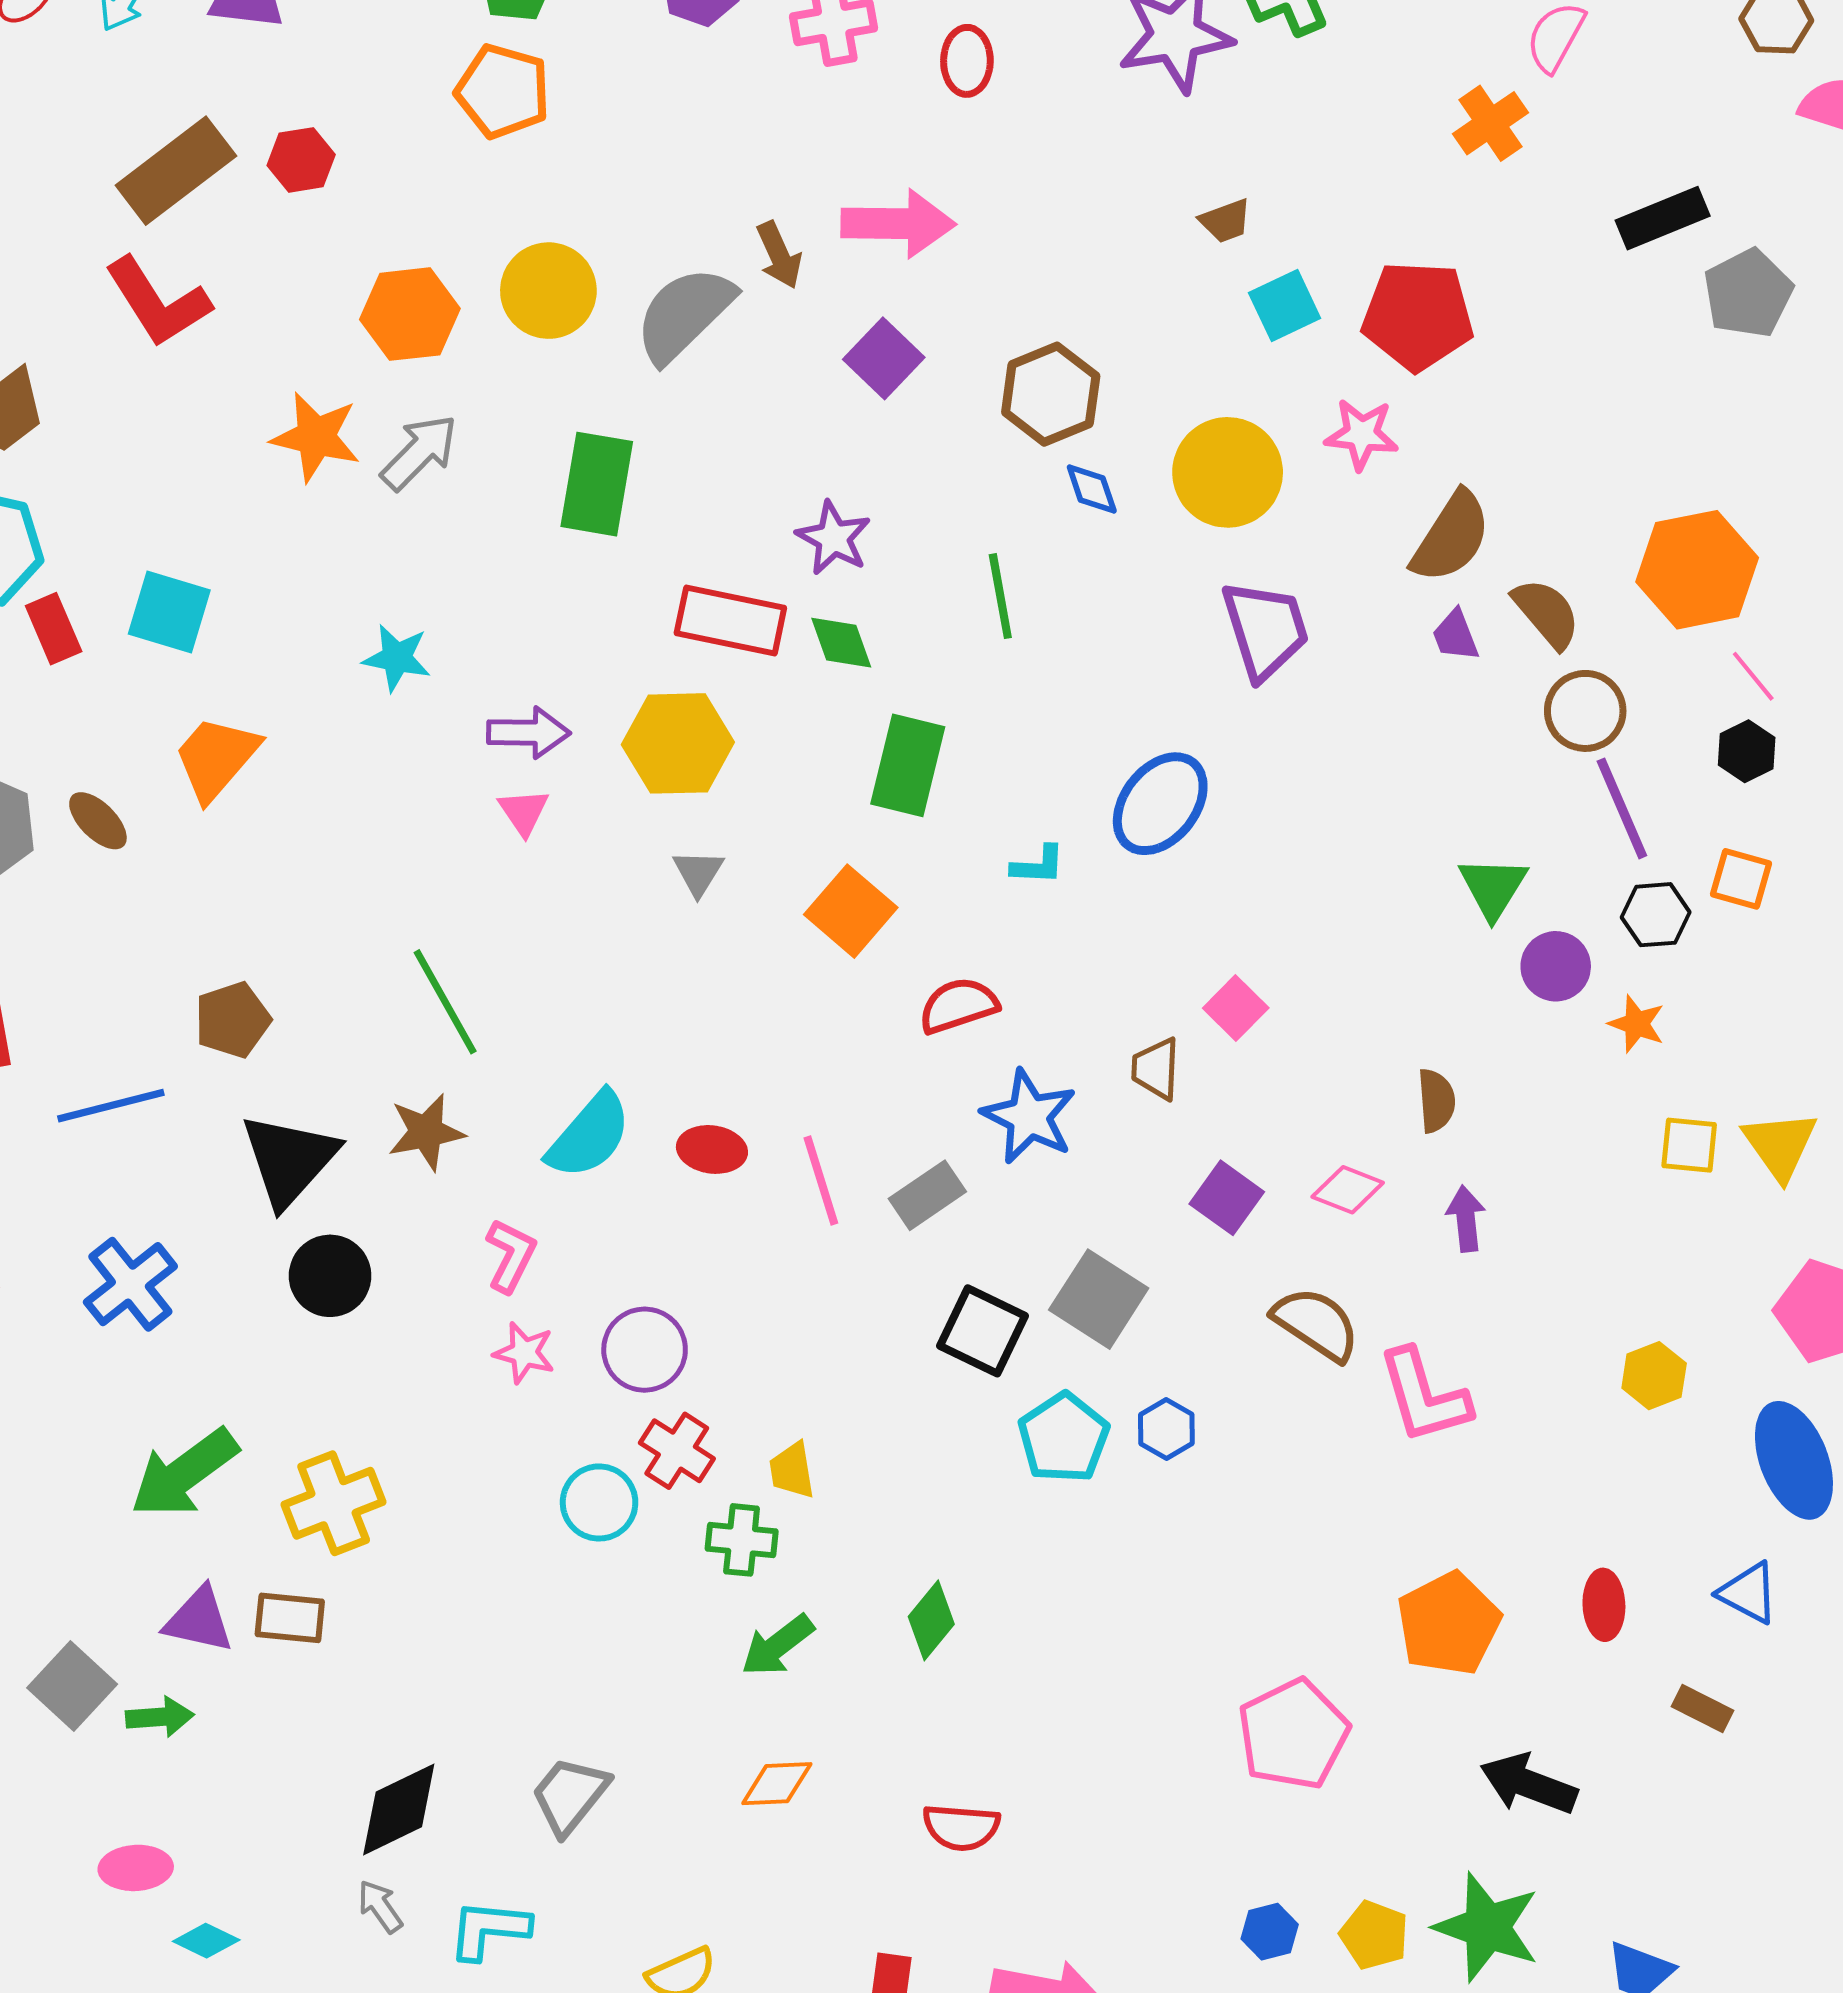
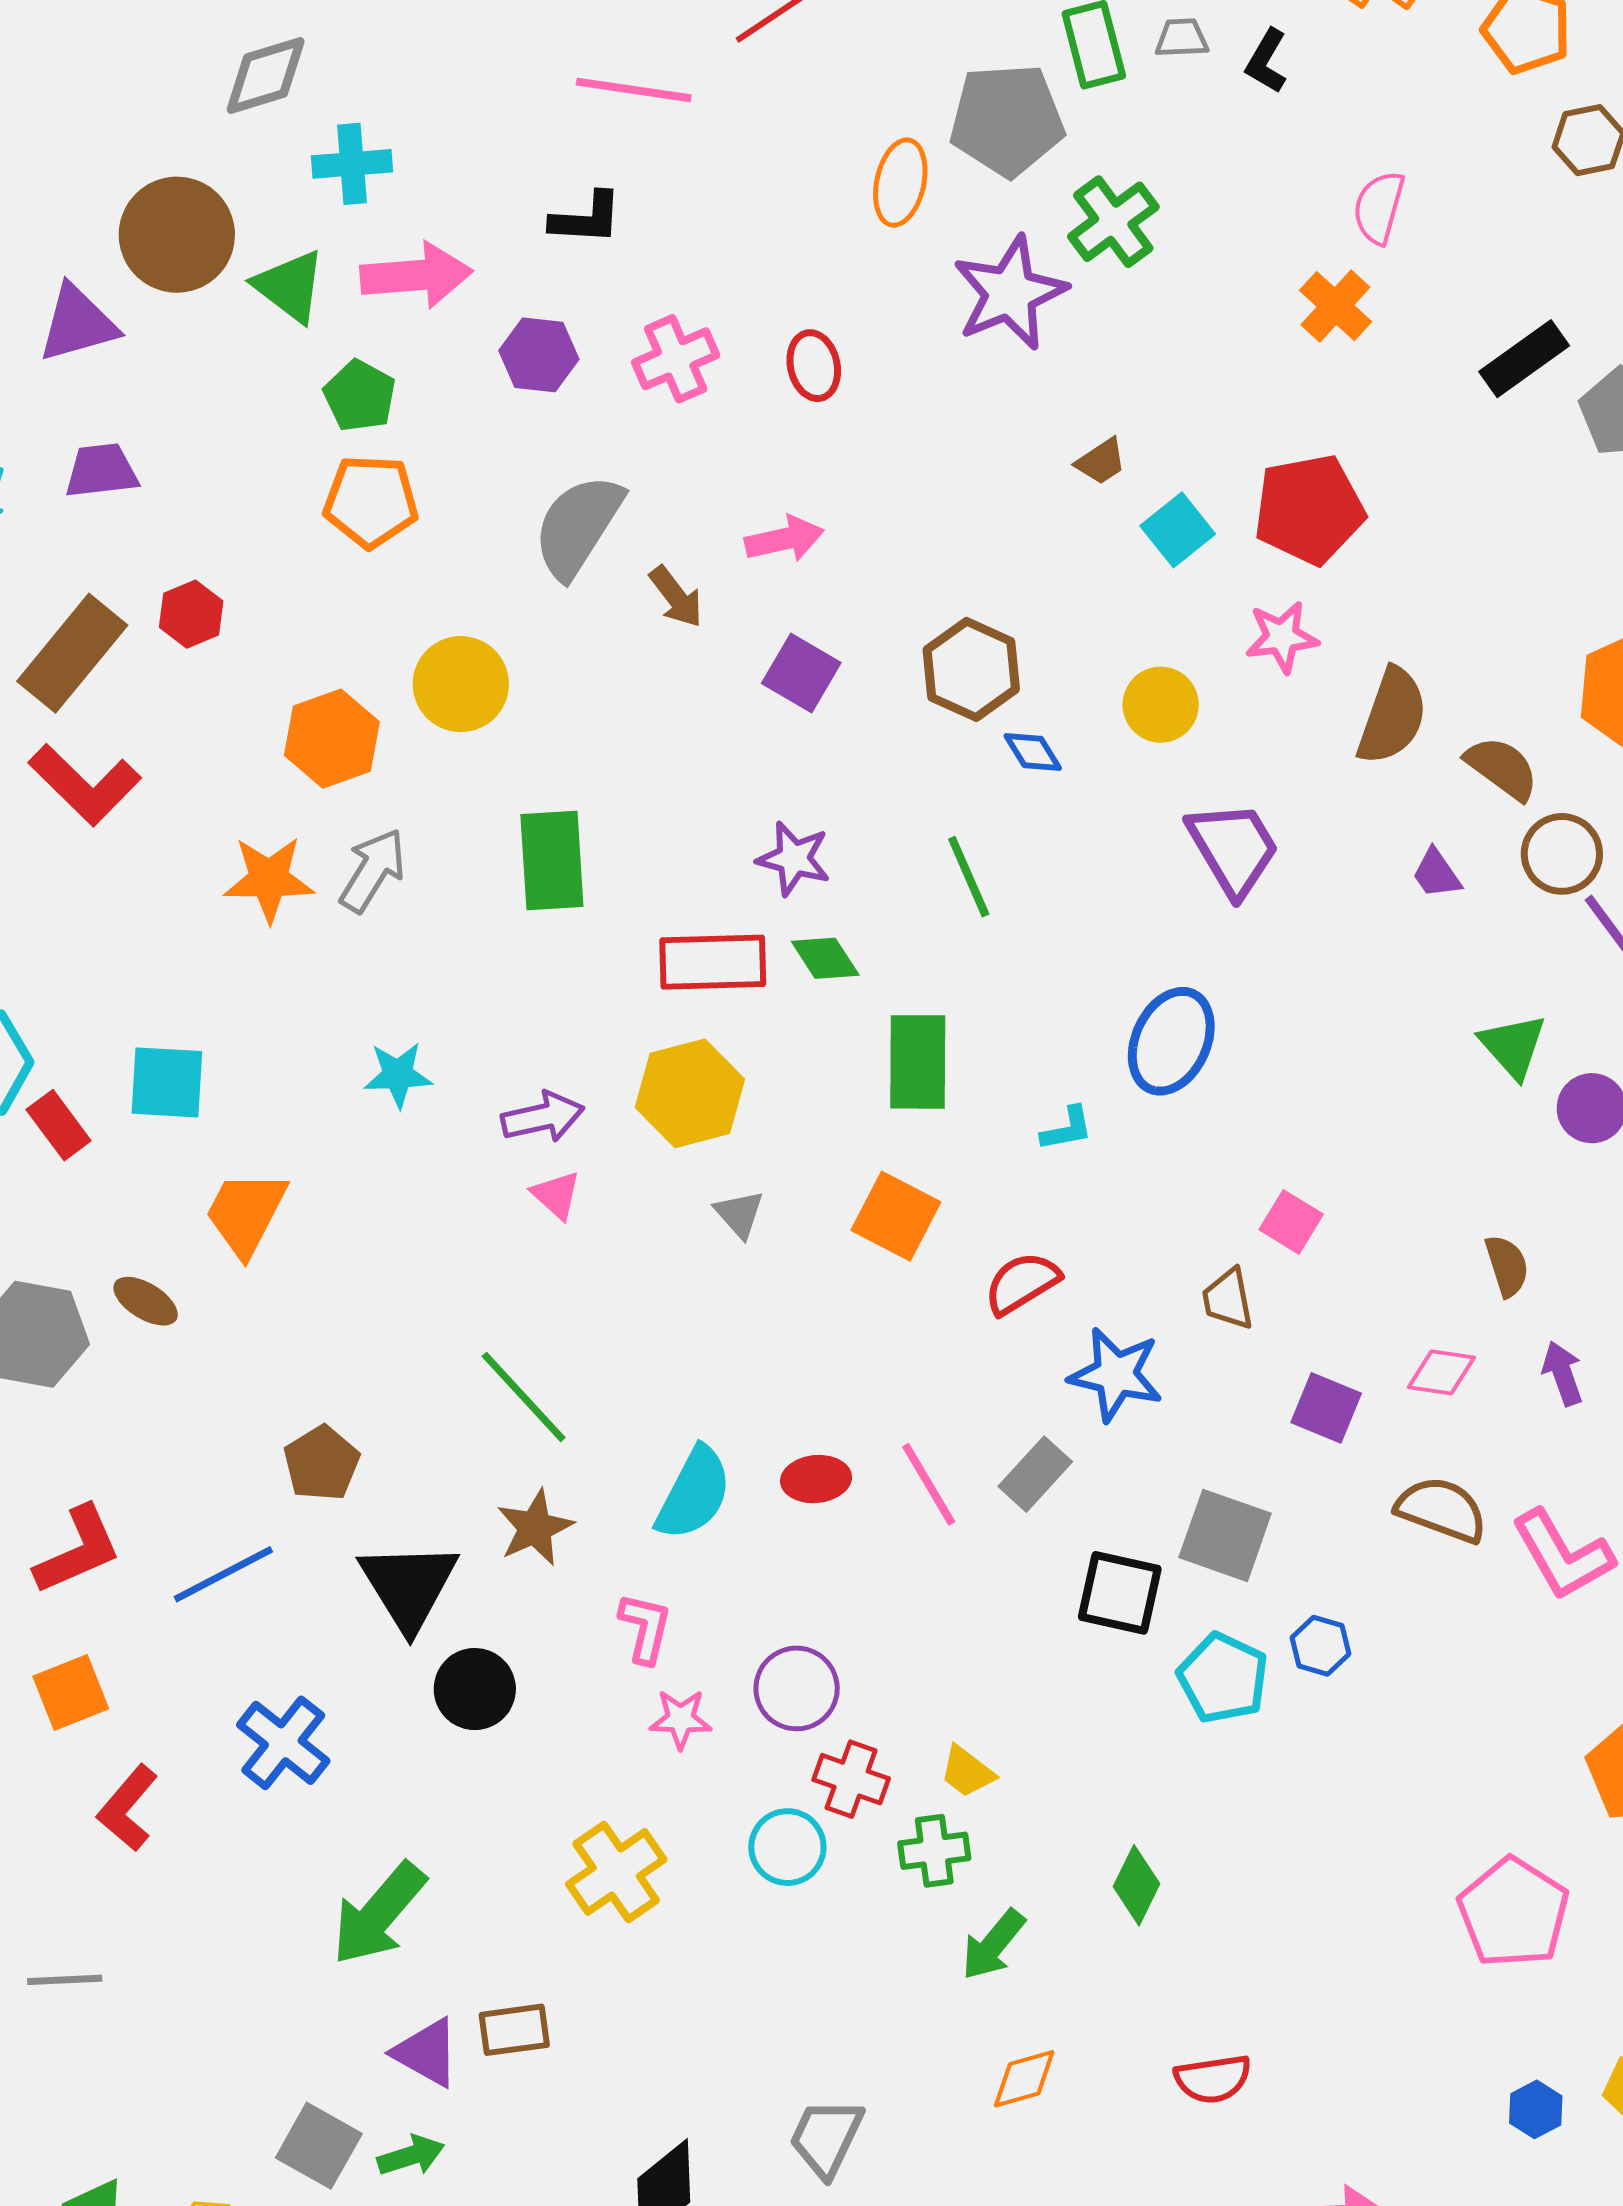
pink arrow: (898, 224) -> (784, 539), size x0.7
gray semicircle: (684, 314) -> (578, 526), moved
yellow circle: (1228, 472) -> (1161, 705), size x0.7
purple trapezoid: (1455, 635) -> (1436, 874), moved
yellow trapezoid: (792, 1470) -> (967, 1772), turned -30
yellow cross: (334, 1503) -> (616, 1872), moved
purple triangle: (199, 1620) -> (426, 2053), turned 30

